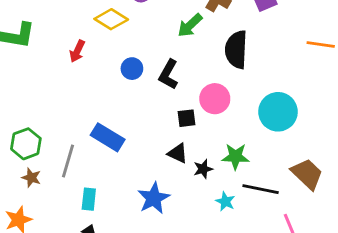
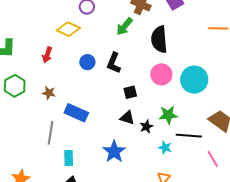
pink circle: (215, 99) -> (161, 74), moved
green hexagon: (26, 144) -> (15, 86), moved
brown star: (31, 178) -> (49, 93), moved

